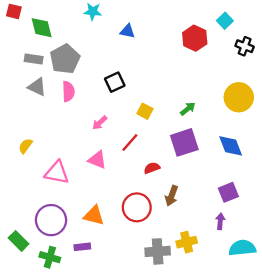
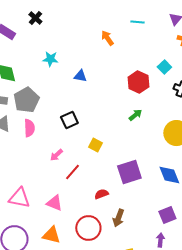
green arrow: (188, 109) -> (135, 115), moved
red line: (130, 142) -> (72, 172), moved
pink triangle: (97, 160) -> (54, 203), moved

